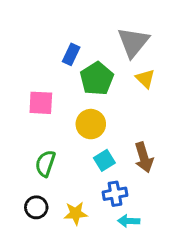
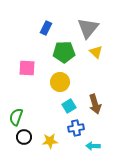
blue rectangle: (71, 54) -> (46, 28), moved
green pentagon: (97, 79) -> (64, 52), turned 30
green semicircle: (45, 163) -> (16, 117), moved
cyan arrow: (129, 221) -> (93, 146), moved

